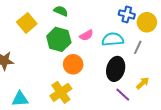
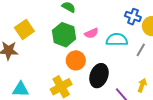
yellow square: (27, 23) -> (24, 29), moved
black ellipse: (116, 69) -> (99, 76), moved
yellow arrow: (143, 83) -> (142, 85), turned -32

